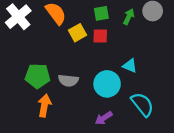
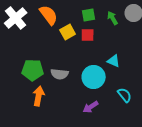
green arrow: (129, 17) -> (113, 18), turned -56
cyan semicircle: (142, 104) -> (125, 95), size x0.7

